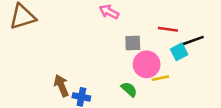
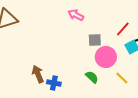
red line: (168, 29) -> (123, 29), turned -56
yellow line: (160, 78) -> (122, 78), moved, turned 56

